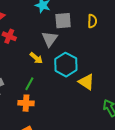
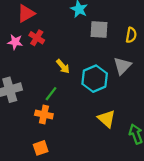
gray triangle: (50, 39) -> (122, 66), moved
yellow triangle: (86, 82) -> (107, 119), moved

